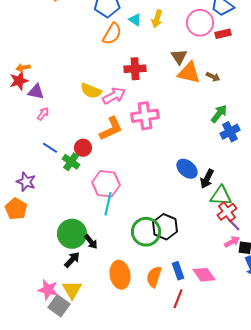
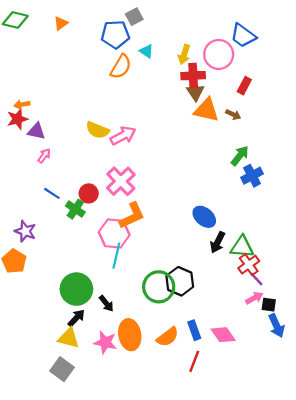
yellow arrow: (157, 19) -> (184, 54), moved
red rectangle: (223, 34) -> (244, 86), moved, turned -49
red cross: (135, 69) -> (193, 76), moved
pink cross: (145, 116) -> (121, 181), moved, turned -36
orange L-shape: (111, 129) -> (132, 216), moved
black arrow: (207, 179) -> (218, 242), moved
black arrow: (91, 242) -> (106, 304), moved
orange semicircle: (154, 277) -> (168, 337), turned -145
pink star: (48, 290) -> (105, 342), moved
yellow triangle: (72, 290) -> (69, 338), moved, turned -45

